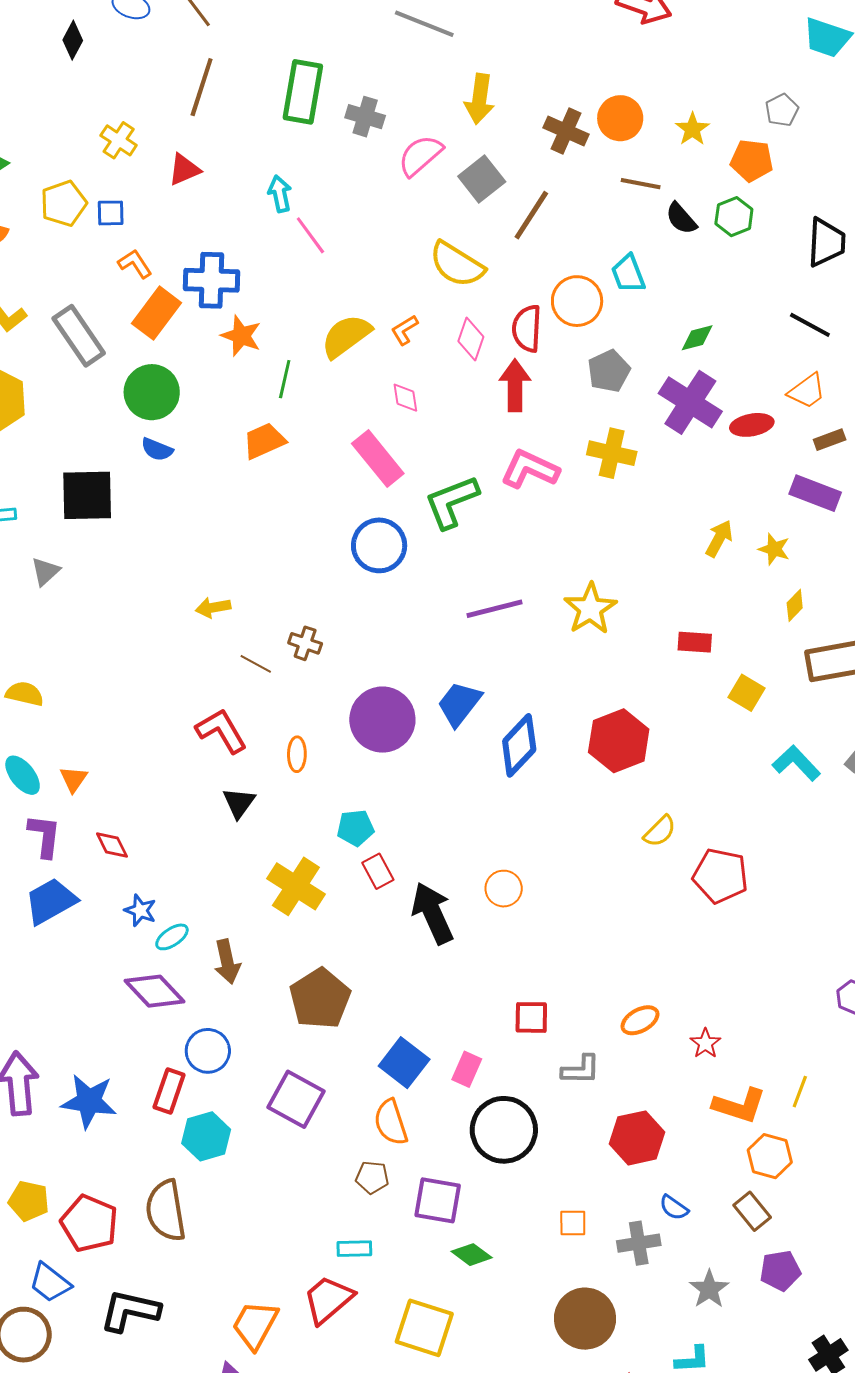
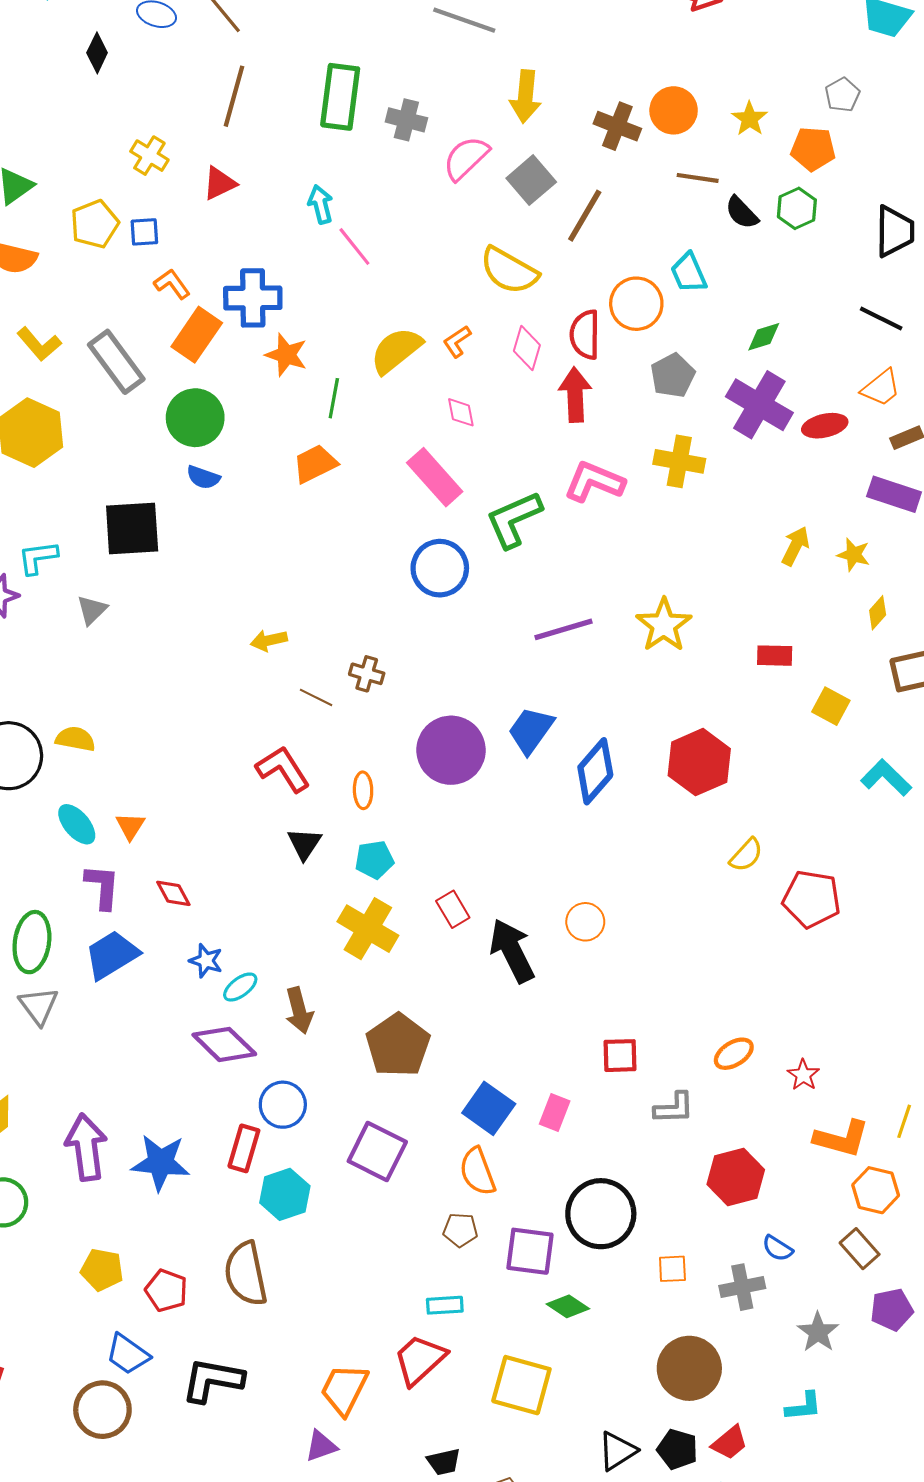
cyan pentagon: (355, 828) -> (374, 860), moved
black circle: (504, 1130) -> (601, 1214), moved
red pentagon: (89, 1223) -> (166, 1290), size x0.7

